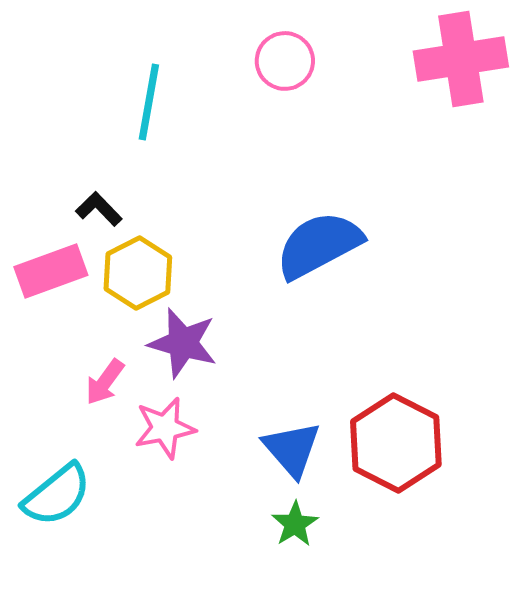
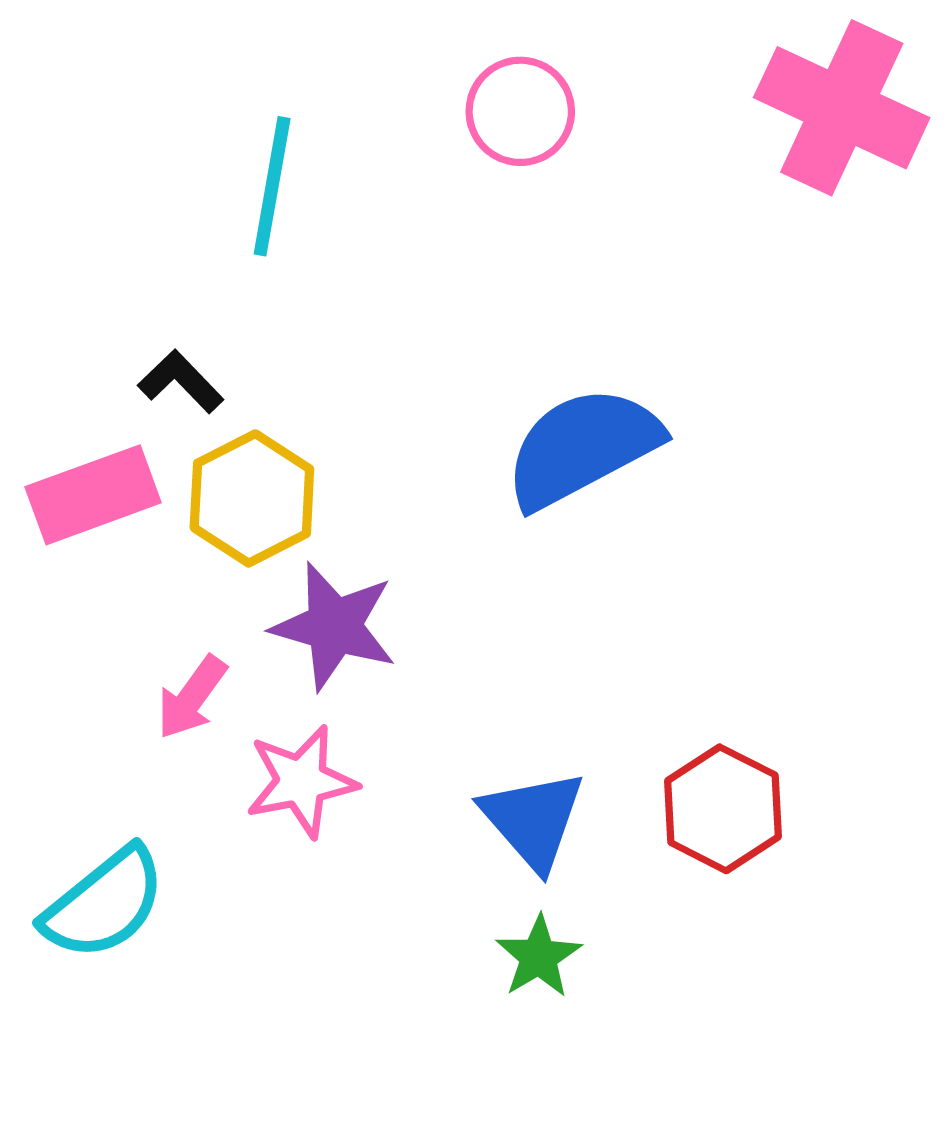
pink cross: (461, 59) -> (842, 108), turned 34
red hexagon: (396, 443) -> (723, 809), size x0.7

